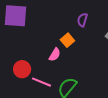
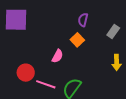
orange square: (67, 40) -> (77, 40), moved

